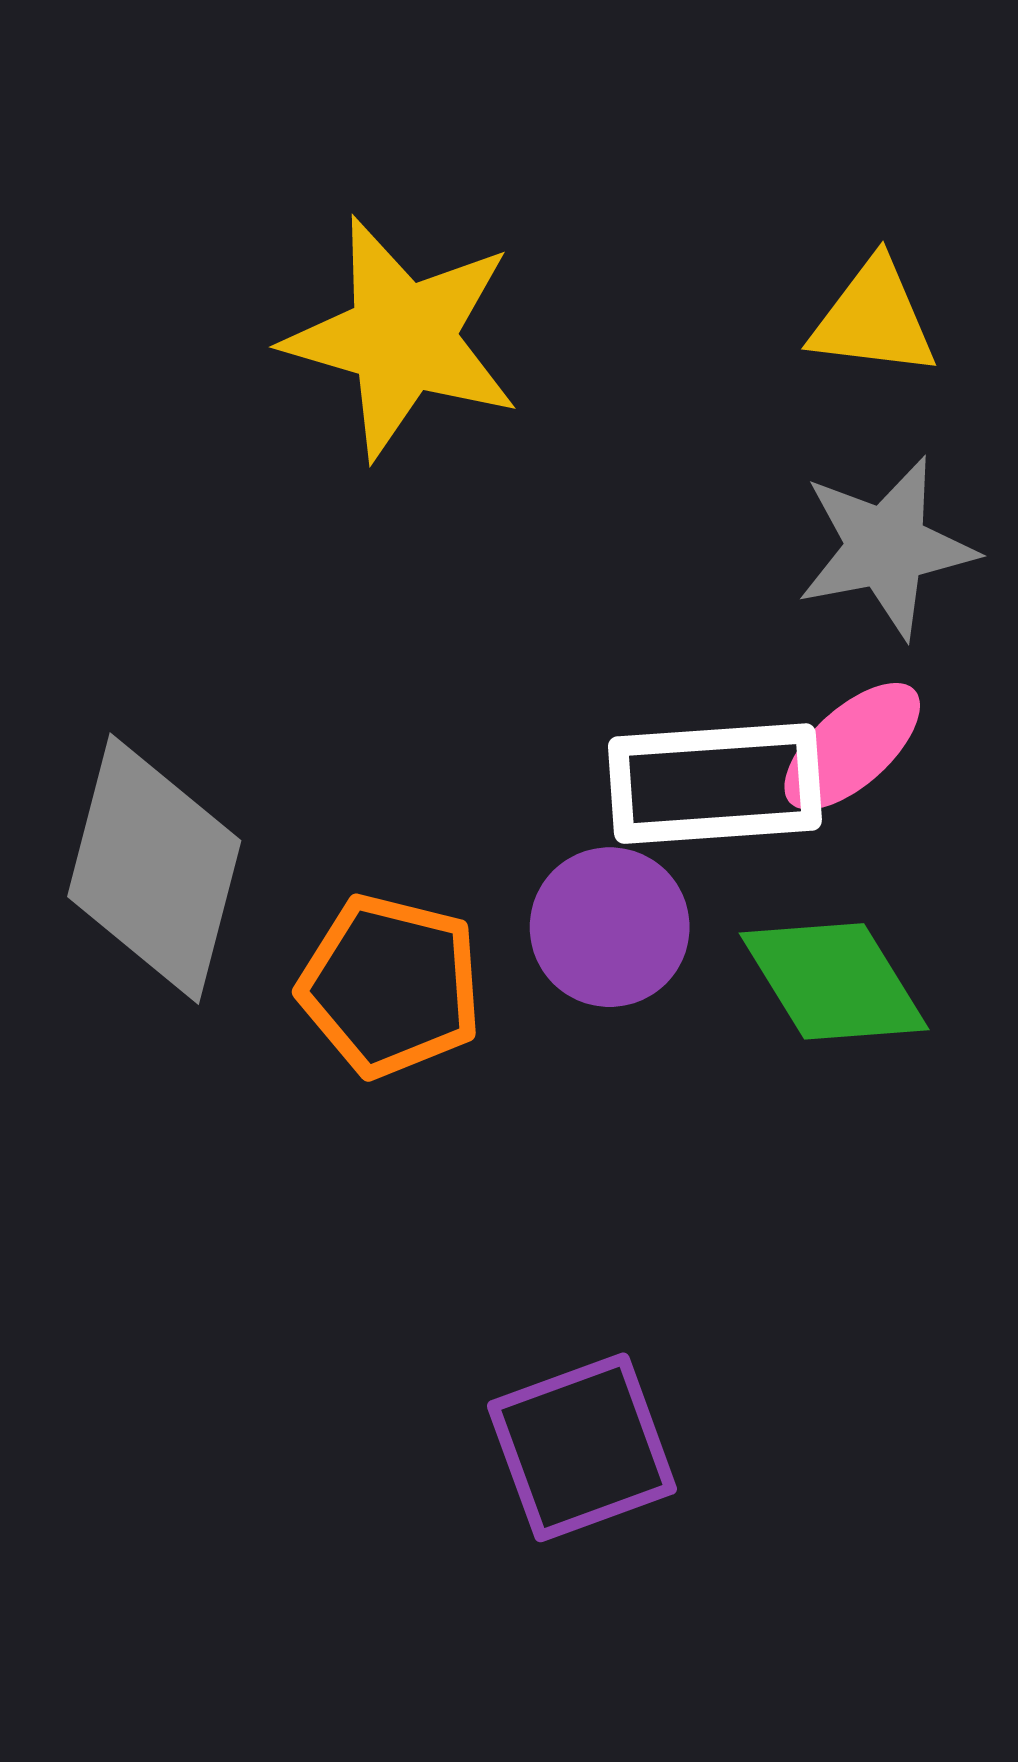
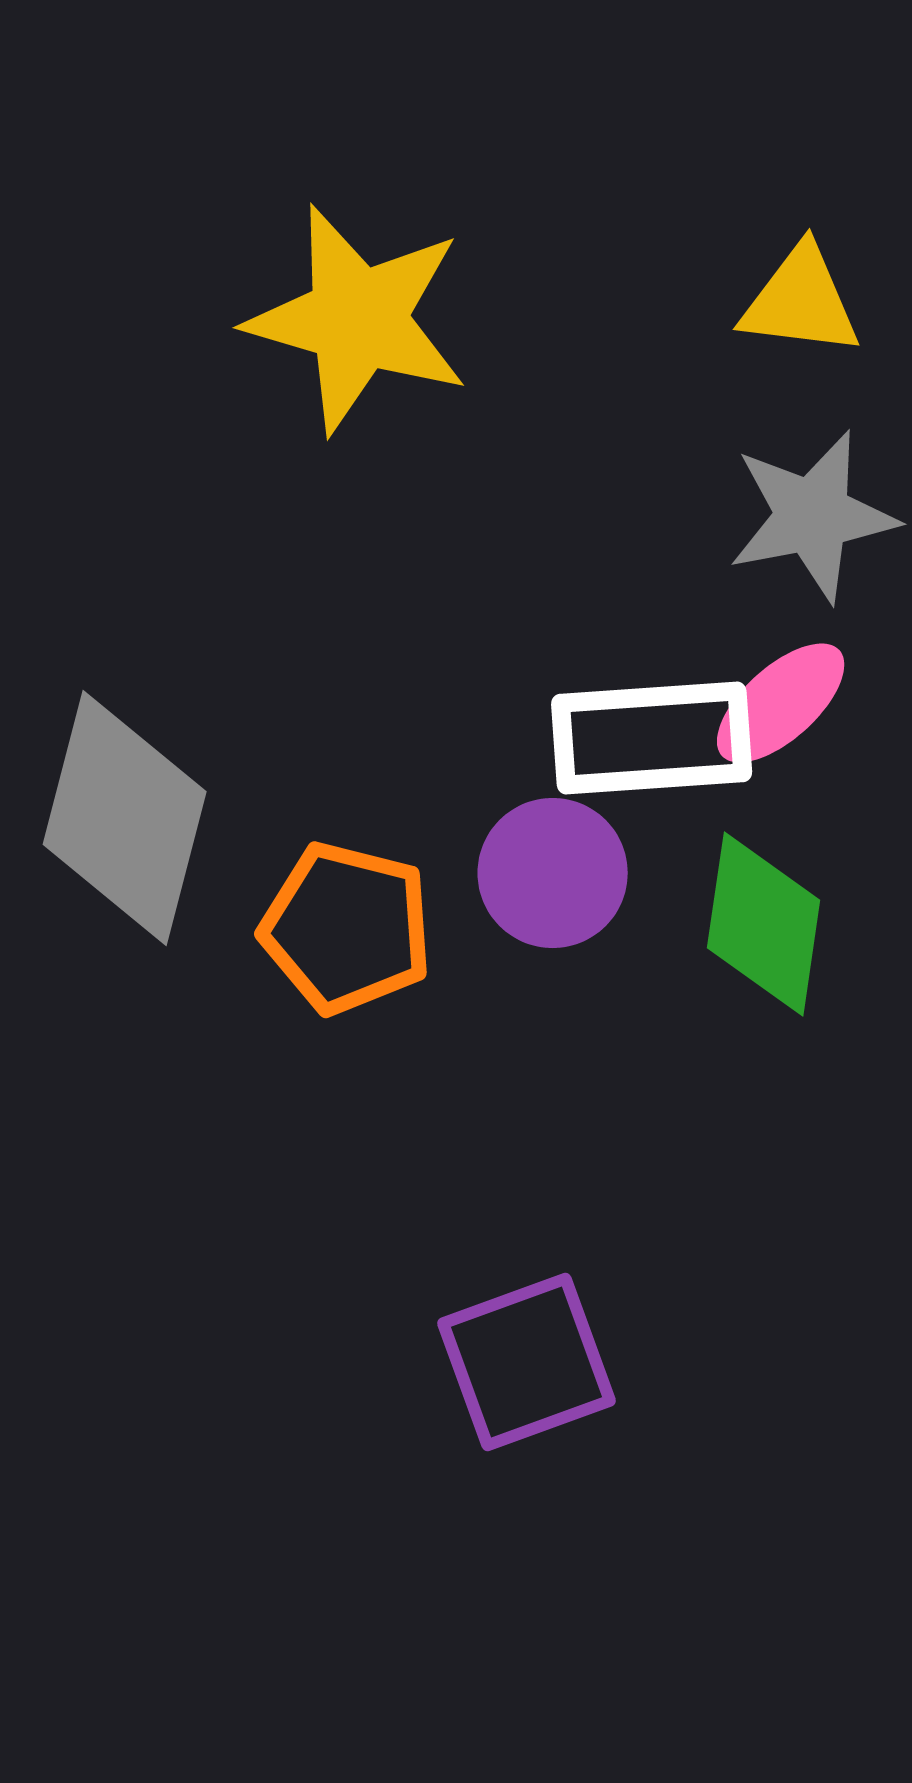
green diamond: (834, 981) -> (764, 924), turned 40

